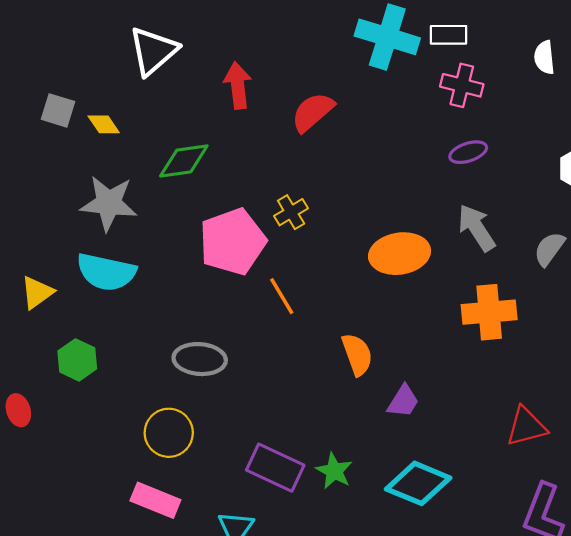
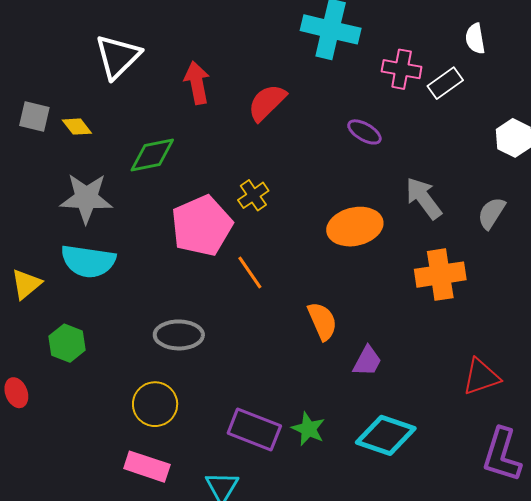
white rectangle: (449, 35) -> (445, 83), moved, turned -32
purple ellipse: (468, 152) -> (364, 132), moved, turned 52

